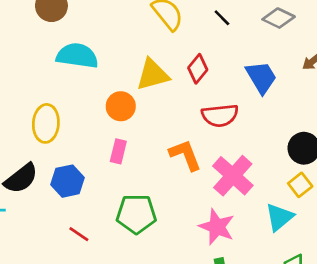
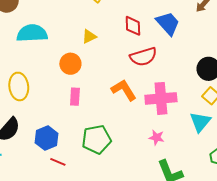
red diamond: (198, 69) -> (133, 26), moved, turned -30
yellow triangle: (153, 75) -> (89, 36), size x0.6
pink cross: (233, 176) -> (161, 98), turned -36
blue hexagon: (67, 181) -> (47, 138), moved
pink star: (217, 227) -> (157, 138), size x0.6

